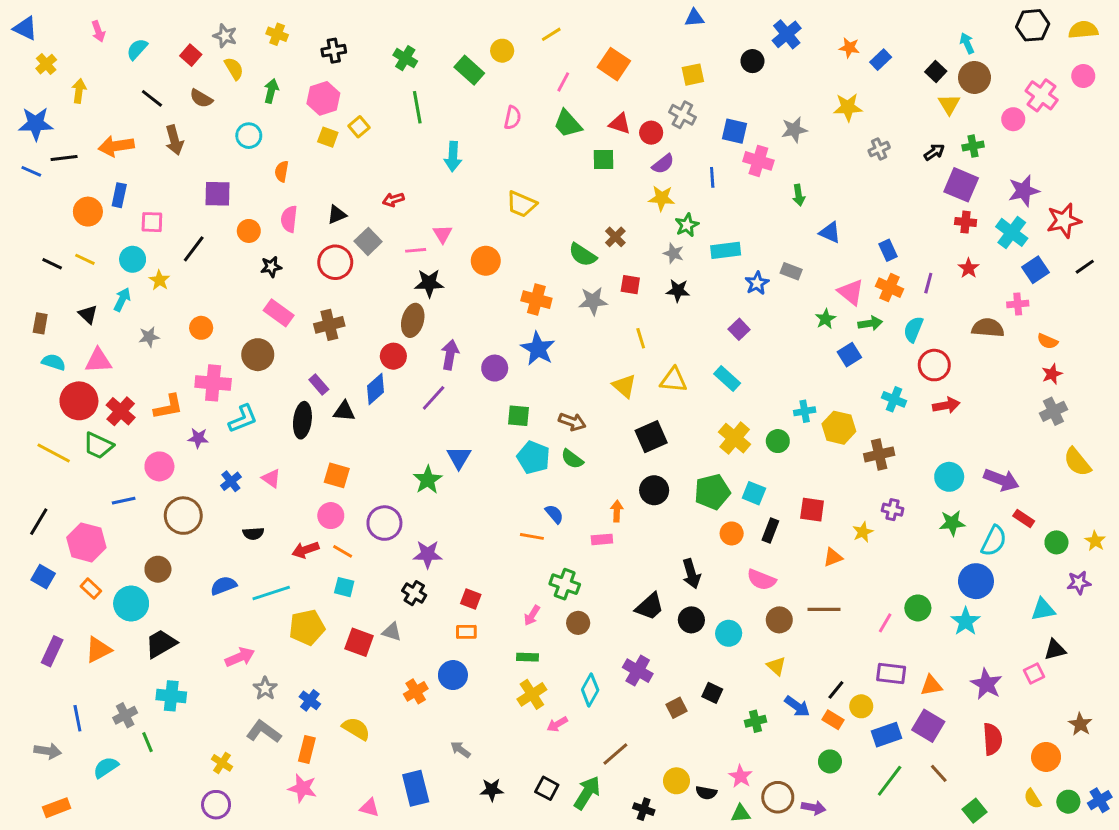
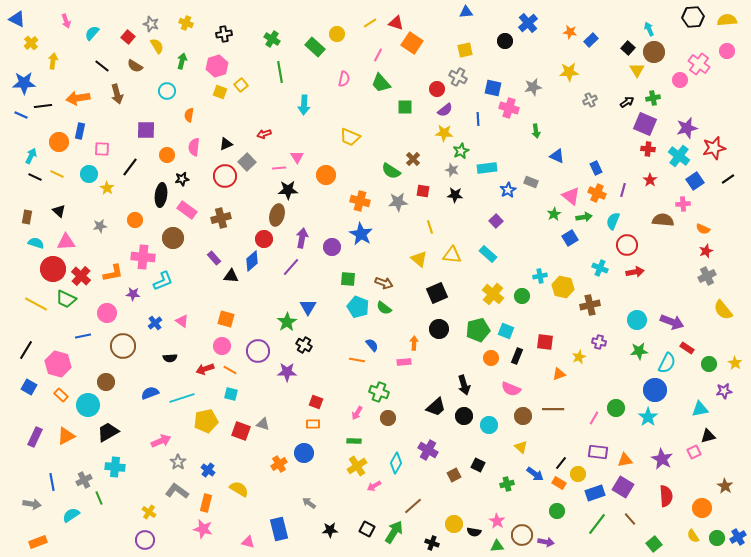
red triangle: (620, 124) -> (396, 23), moved
cyan arrow: (122, 300) -> (31, 156), moved
black ellipse: (302, 420) -> (161, 195), moved
black cross: (414, 593) -> (304, 345), moved

